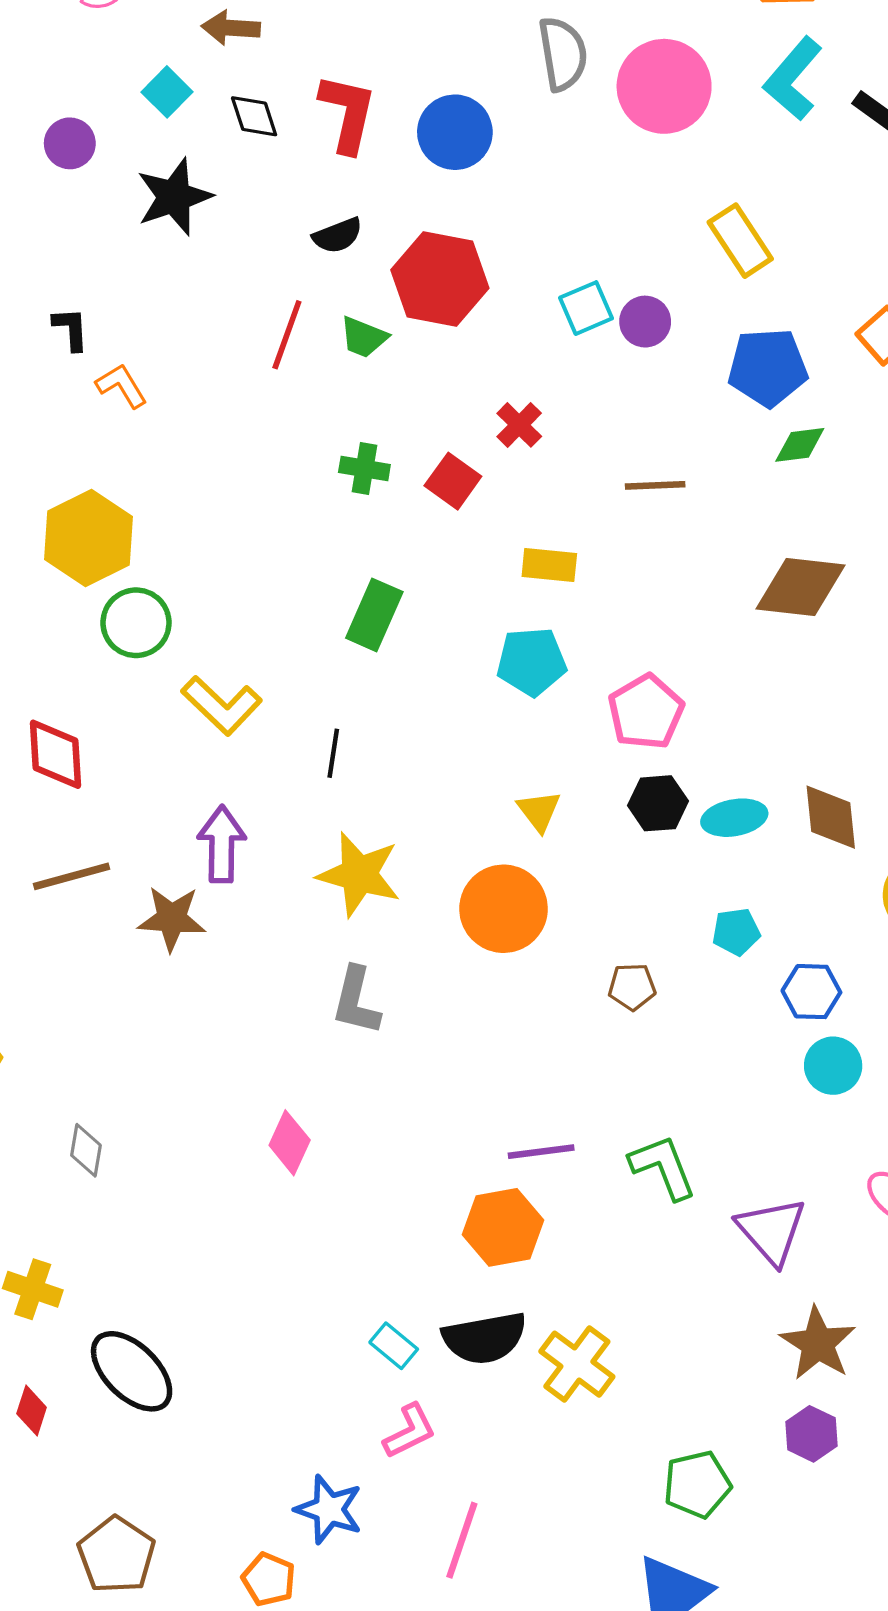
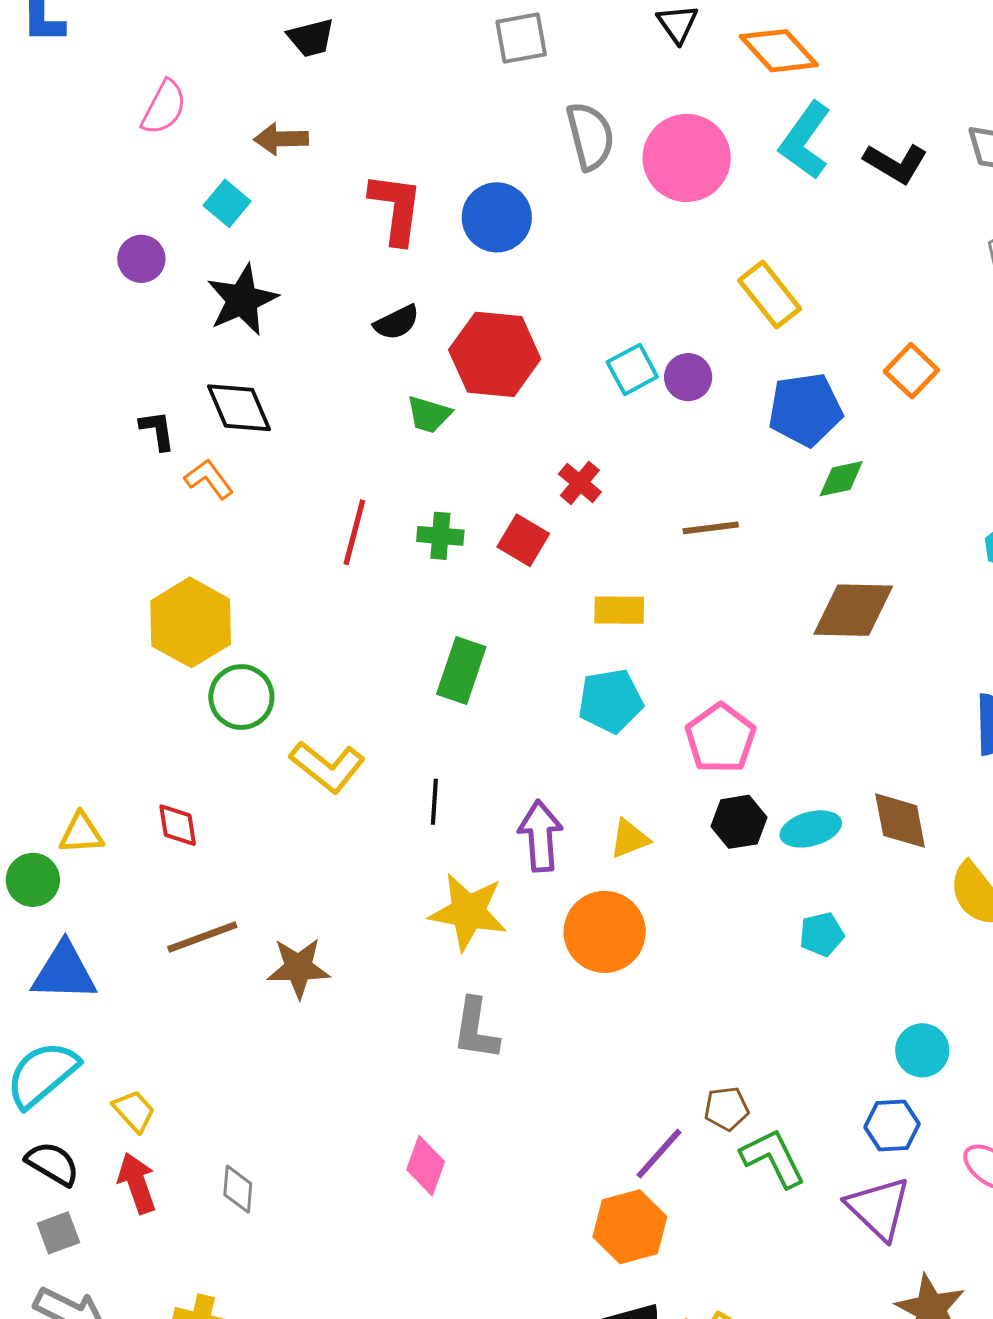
black diamond: (254, 116) -> (239, 408), moved, size x1.4
red line: (287, 335) -> (354, 532), moved
red diamond: (56, 754) -> (178, 825), size x0.7
yellow triangle: (539, 811) -> (629, 839), turned 51
purple arrow: (222, 844) -> (540, 836), moved
brown pentagon: (632, 987) -> (726, 1109), moved
blue hexagon: (811, 992) -> (892, 1125), moved
purple line: (541, 1152) -> (659, 1154), turned -36

